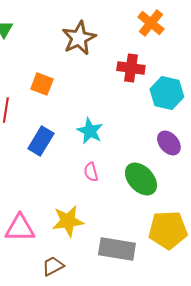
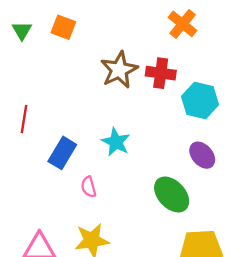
brown star: (79, 38) -> (119, 70), moved
orange square: (42, 84) -> (63, 27), moved
pink semicircle: (91, 172) -> (89, 187), moved

